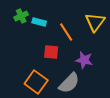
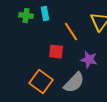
green cross: (21, 16) -> (26, 16), turned 32
cyan rectangle: (39, 22) -> (45, 14), moved, turned 64

